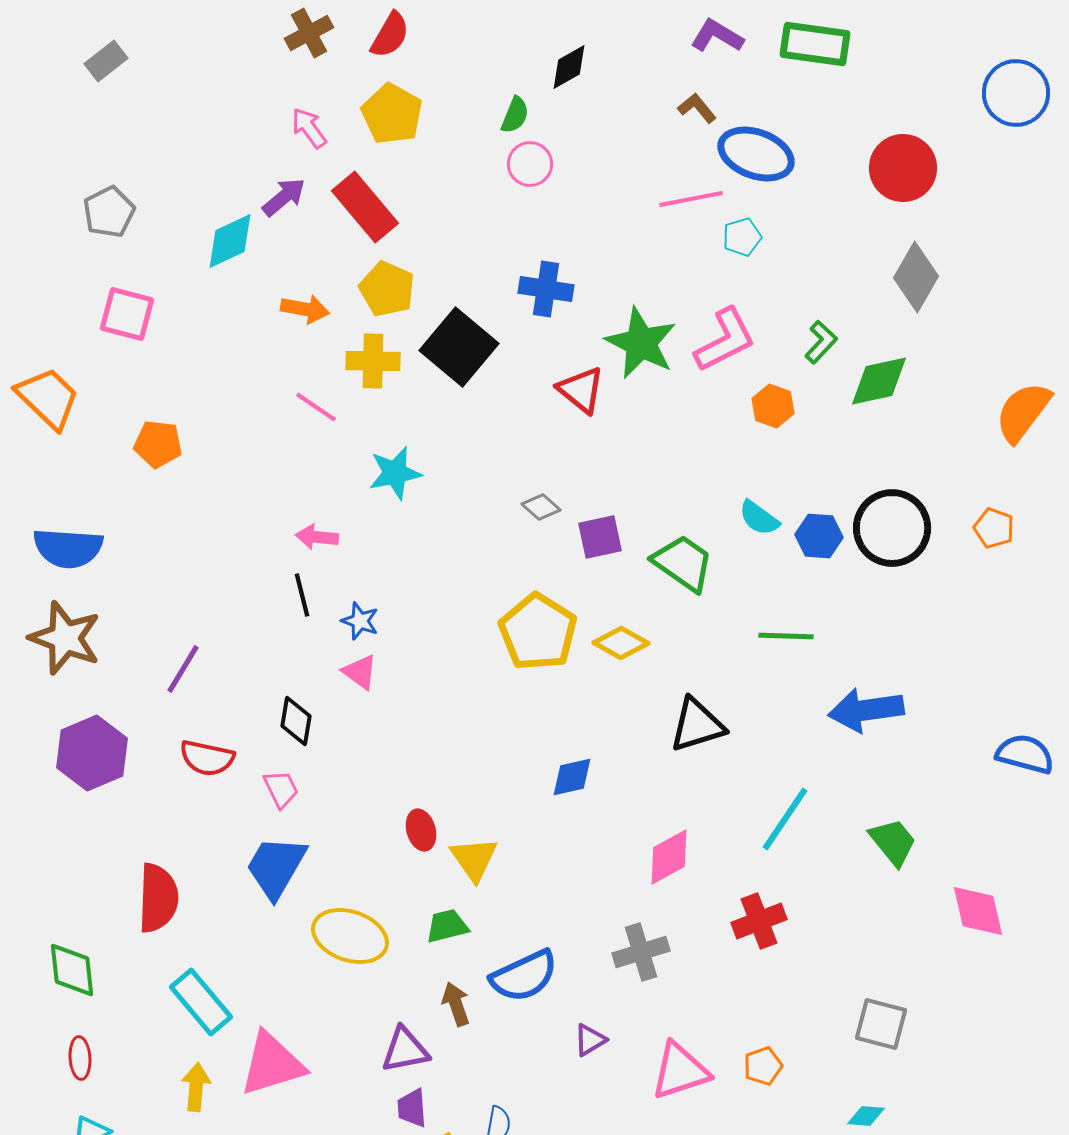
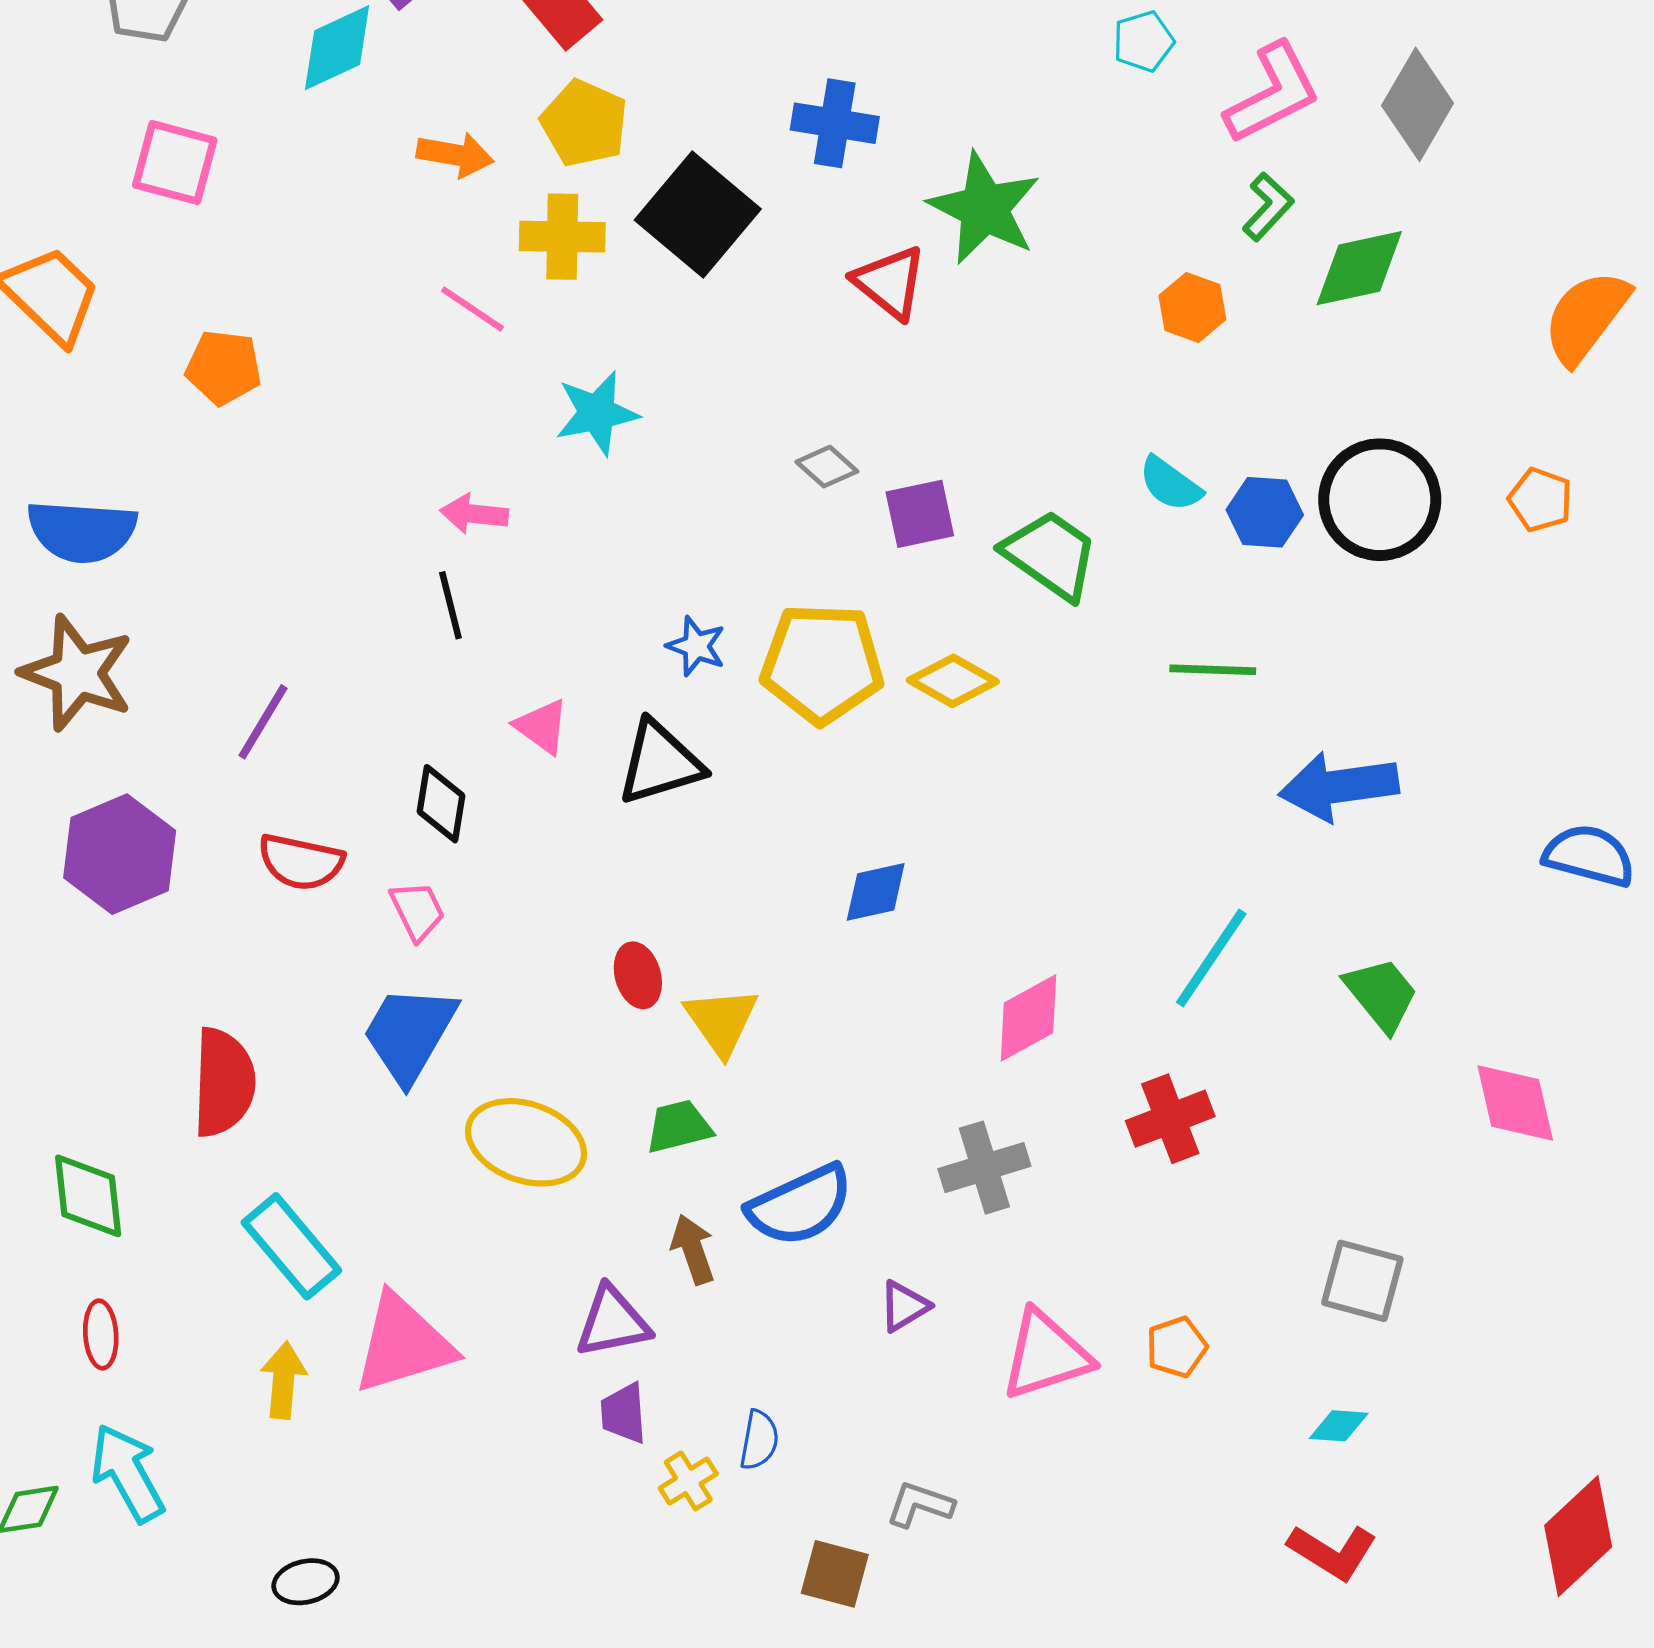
pink L-shape: (725, 340) -> (1273, 93), moved
blue star: (360, 621) -> (696, 646), moved
yellow pentagon: (538, 632) -> (822, 663), turned -30
black triangle: (697, 725) -> (660, 763), moved

